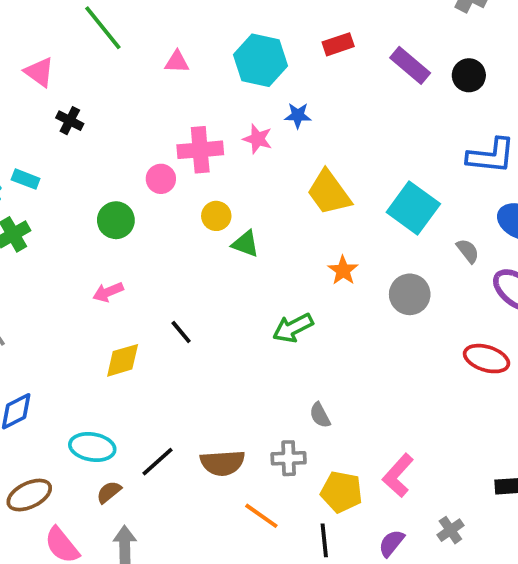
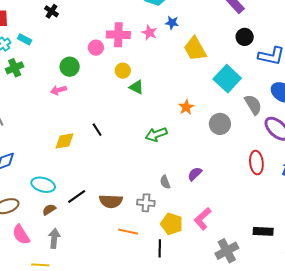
black circle: (469, 75) -> (245, 37), moved
yellow trapezoid: (329, 193) -> (195, 49), moved
gray semicircle: (468, 251) -> (253, 105), size x1.5
pink arrow: (108, 292) -> (59, 90), moved
red ellipse: (487, 359) -> (256, 163), turned 60
orange line: (261, 516) -> (128, 232), turned -30
gray cross: (450, 530) -> (227, 251), size x1.6
purple semicircle: (391, 543) -> (195, 174), moved

